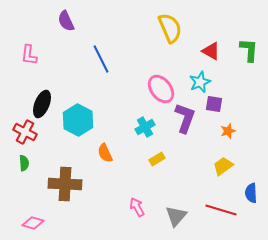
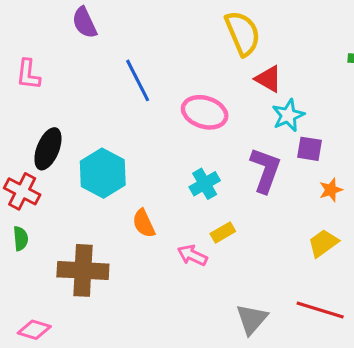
red triangle: (211, 51) -> (268, 79), moved
pink ellipse: (161, 89) -> (205, 112), moved, turned -36
pink arrow: (137, 207) -> (192, 255), moved, turned -36

